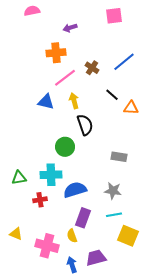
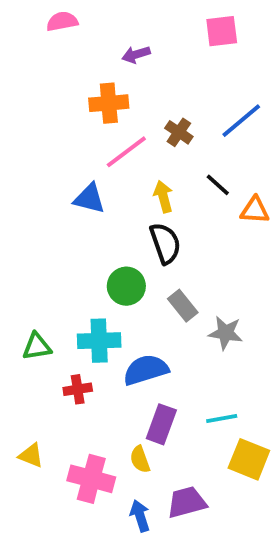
yellow arrow: (74, 101) -> (163, 197), moved
gray rectangle: (119, 157) -> (183, 306), moved, turned 42
gray star: (113, 191) -> (226, 333), moved

